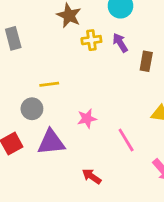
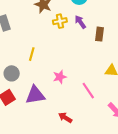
yellow line: (49, 84) -> (32, 54), turned -64
gray circle: (32, 109) -> (12, 73), moved

